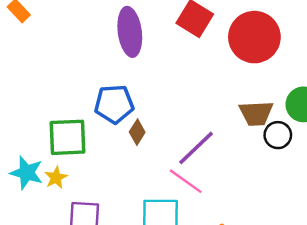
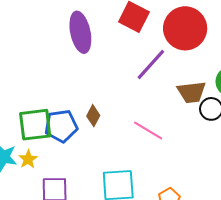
blue pentagon: (114, 104) -> (61, 126), moved
purple line: (196, 148) -> (151, 65), moved
pink line: (186, 181) -> (148, 131), moved

